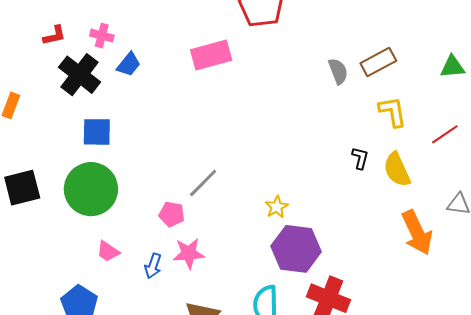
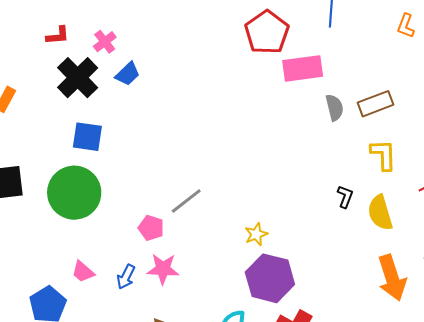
pink cross: (102, 36) -> (105, 42), turned 30
pink rectangle: (211, 55) -> (303, 68), moved
pink trapezoid: (108, 251) -> (83, 272), moved

